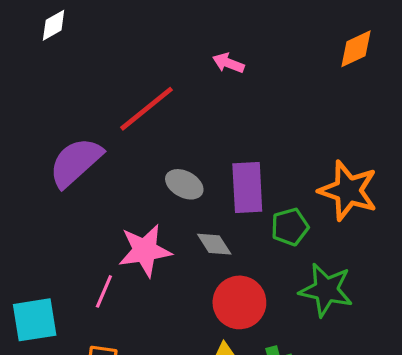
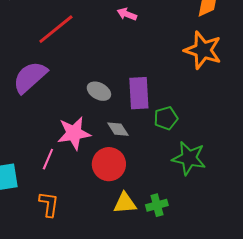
red line: (146, 109) -> (56, 29), moved
orange star: (348, 191) -> (203, 50), moved
red circle: (239, 302) -> (109, 164), moved

